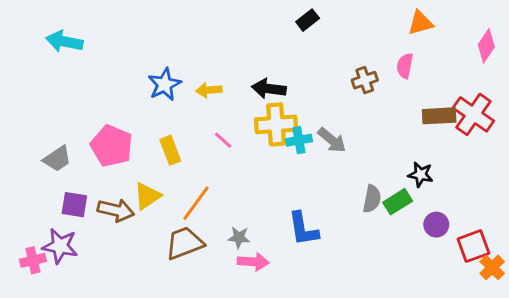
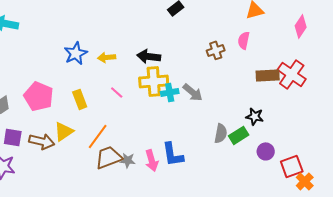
brown trapezoid: (185, 243) -> (109, 157), moved
pink arrow: (253, 262) -> (152, 160), moved, turned 70

